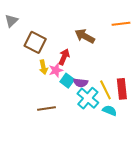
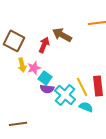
red arrow: (64, 57) -> (44, 45), moved
purple semicircle: (81, 83) -> (47, 89), moved
brown line: (47, 108) -> (18, 124), moved

